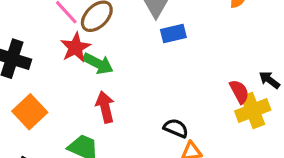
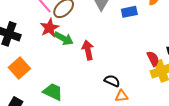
blue rectangle: (173, 33) -> (129, 12), moved
red arrow: (105, 107) -> (88, 50), moved

